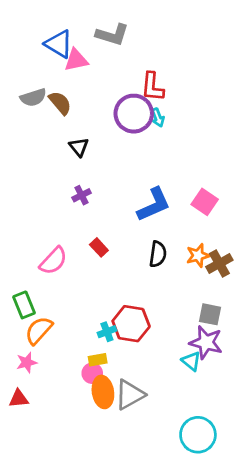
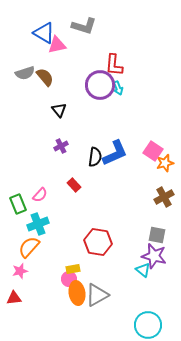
black semicircle: (158, 254) -> (95, 157), moved
orange star: (198, 255) -> (165, 163), moved
pink semicircle: (53, 261) -> (40, 195), size x0.7
green rectangle: (24, 305) -> (18, 204), moved
cyan cross: (107, 332) -> (38, 224), moved, size x1.5

